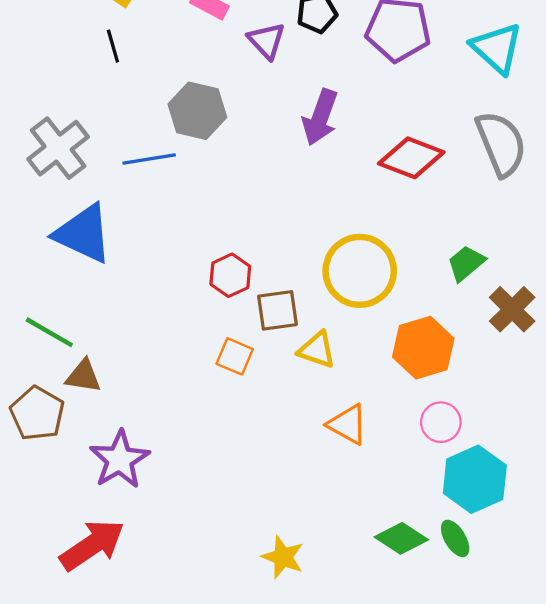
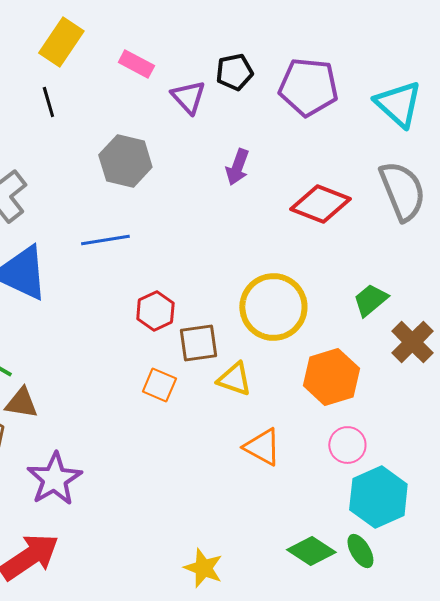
purple arrow: (320, 117) -> (237, 167), size x0.7
blue line: (149, 159) -> (105, 240), moved

